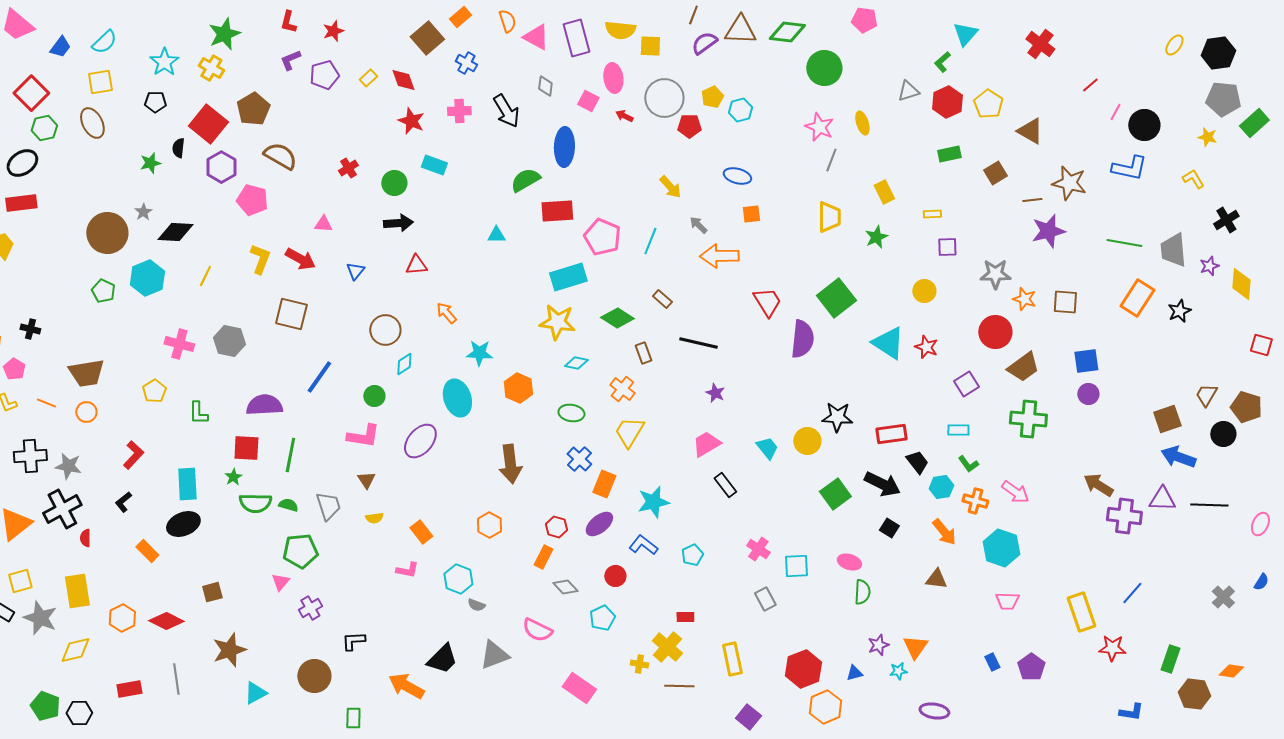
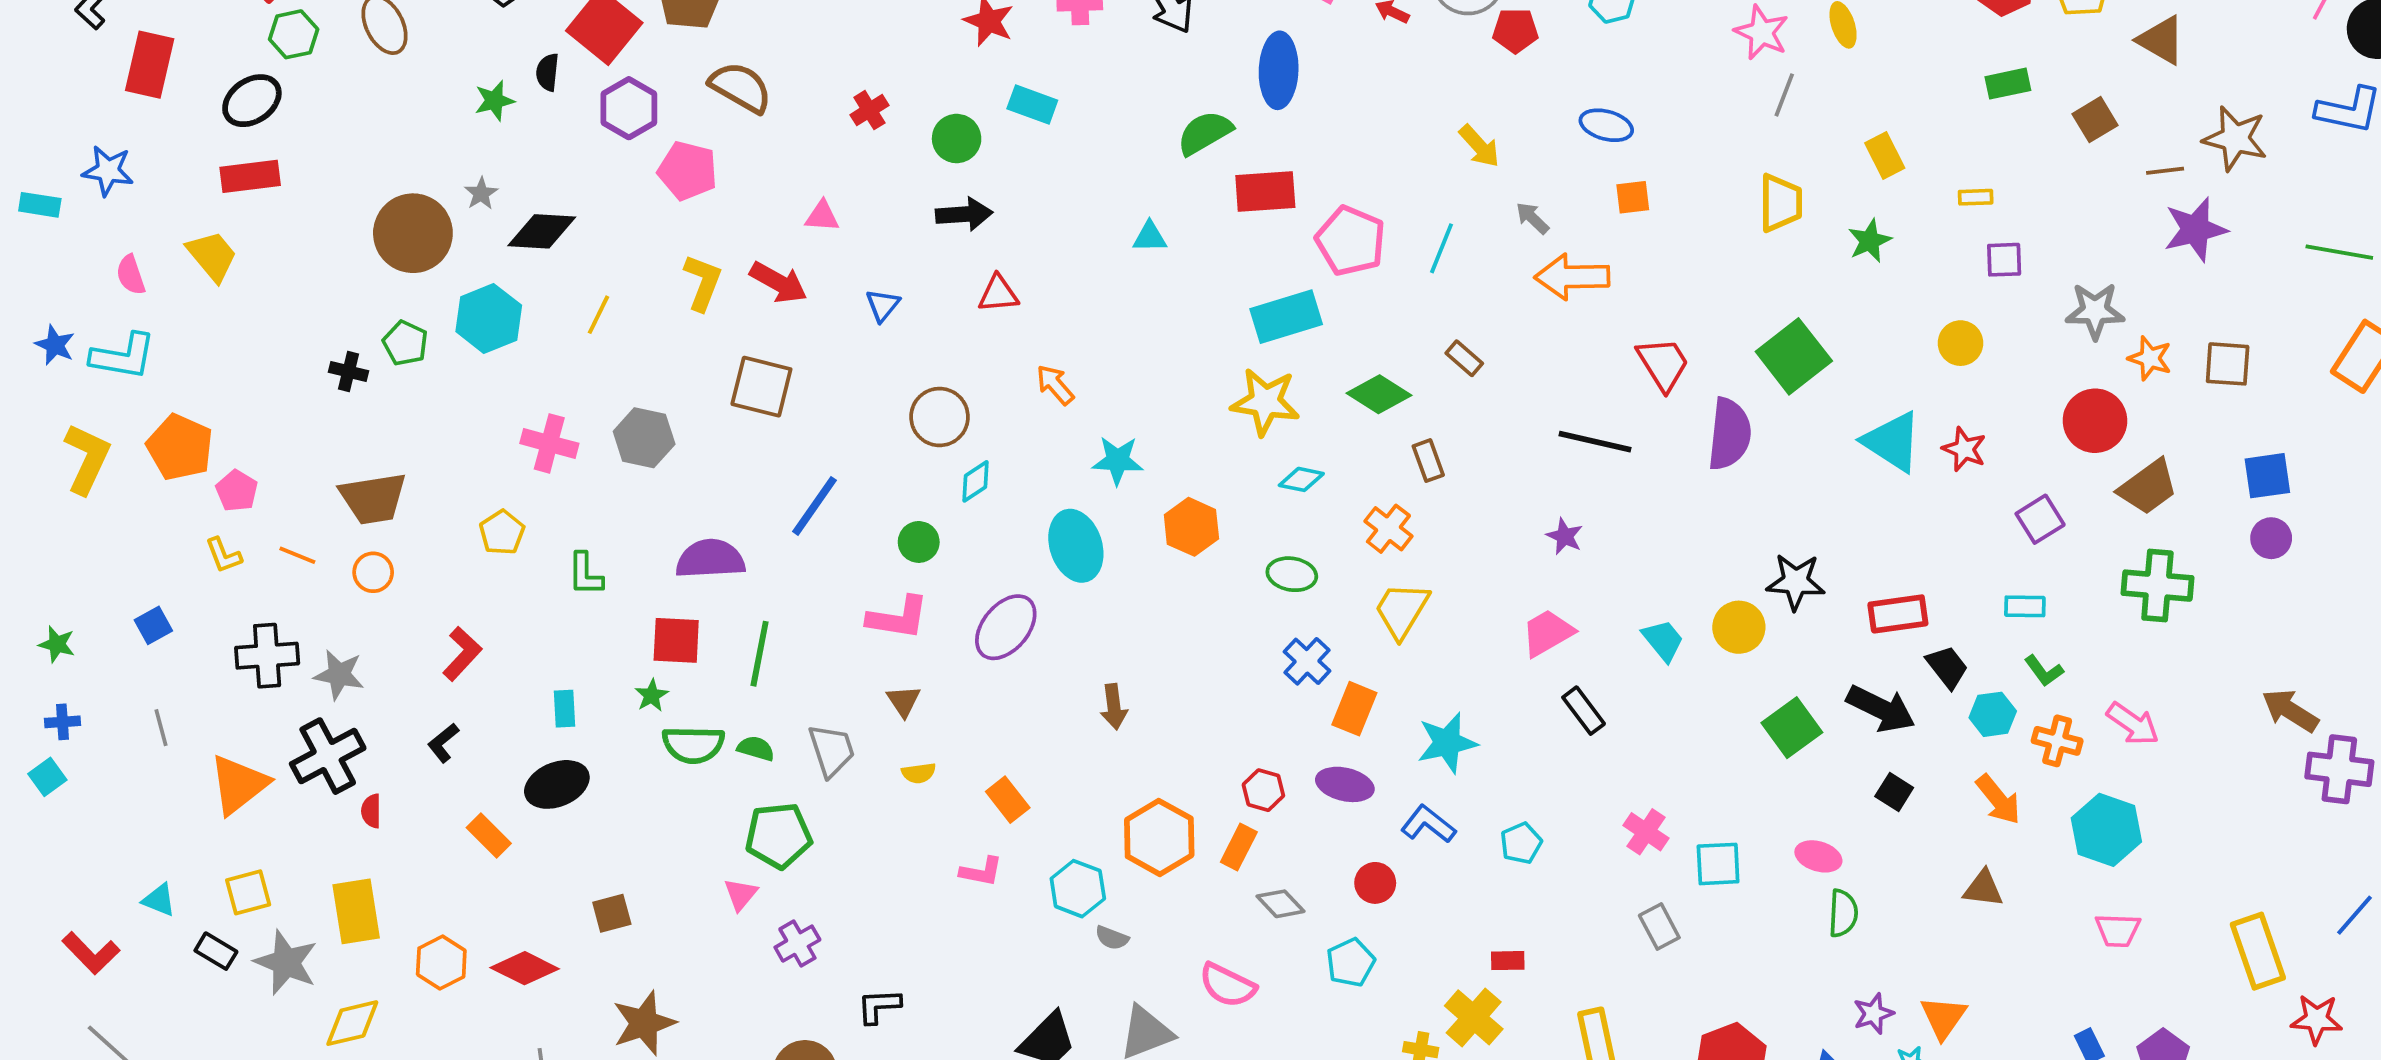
black cross: (30, 329) -> (349, 371), moved
black line: (698, 343) -> (1595, 442), moved
brown arrow: (510, 464) -> (1114, 707), moved, size x0.6
cyan rectangle: (187, 484) -> (564, 709), size x0.6
purple ellipse: (599, 524) -> (1345, 784), turned 52
orange hexagon: (489, 525) -> (1159, 837), moved, size x1.5

